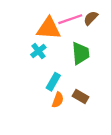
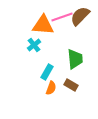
brown semicircle: (91, 18) -> (80, 16), size x1.5
green trapezoid: (81, 53) -> (75, 59), moved

